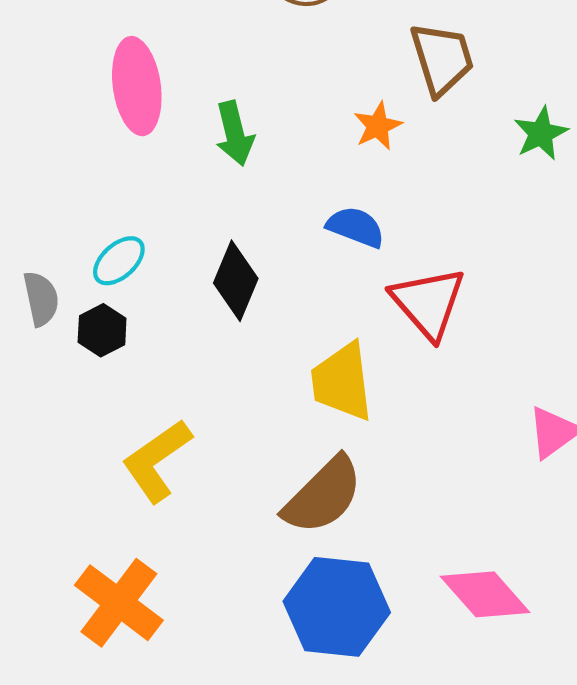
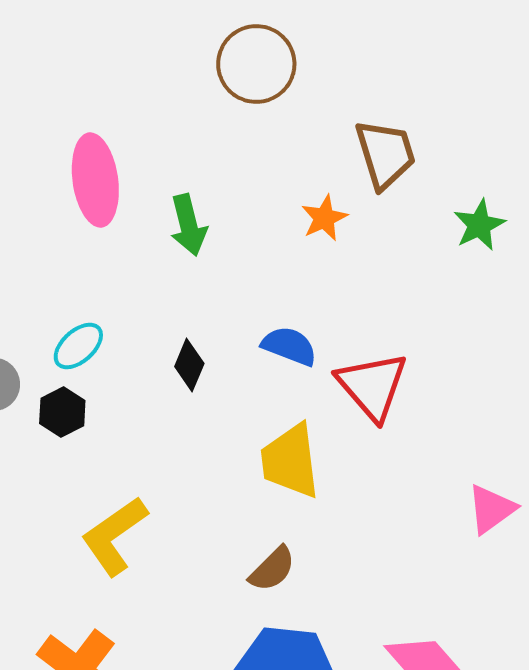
blue semicircle: (356, 227) -> (289, 346), moved
black diamond: (236, 281) -> (189, 365), size x0.7
brown semicircle: (323, 495) -> (272, 569), size x0.6

